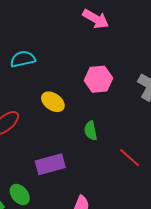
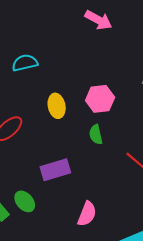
pink hexagon: (98, 79) -> (100, 99), moved
yellow ellipse: (53, 102) -> (57, 106), turned 45

